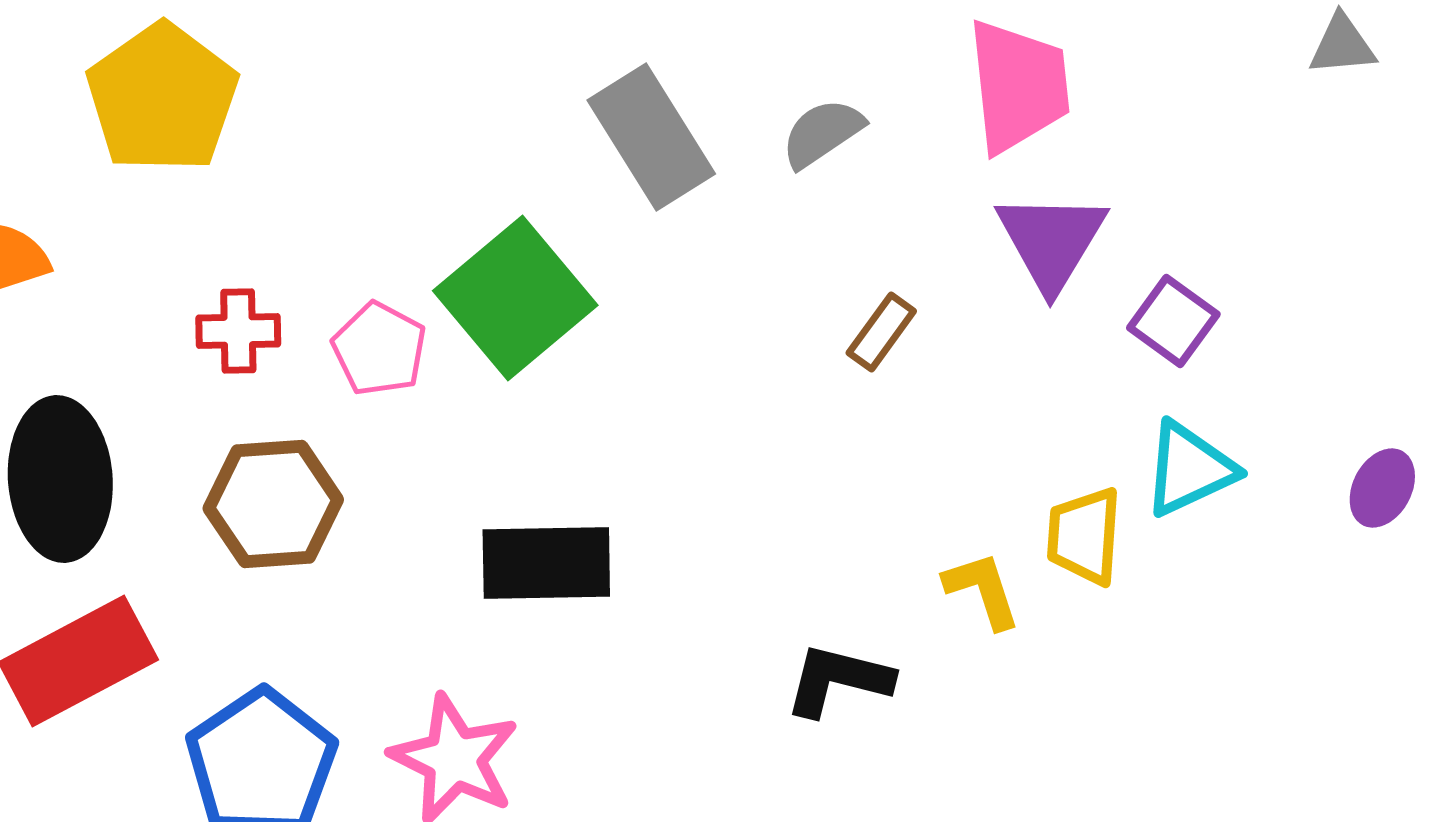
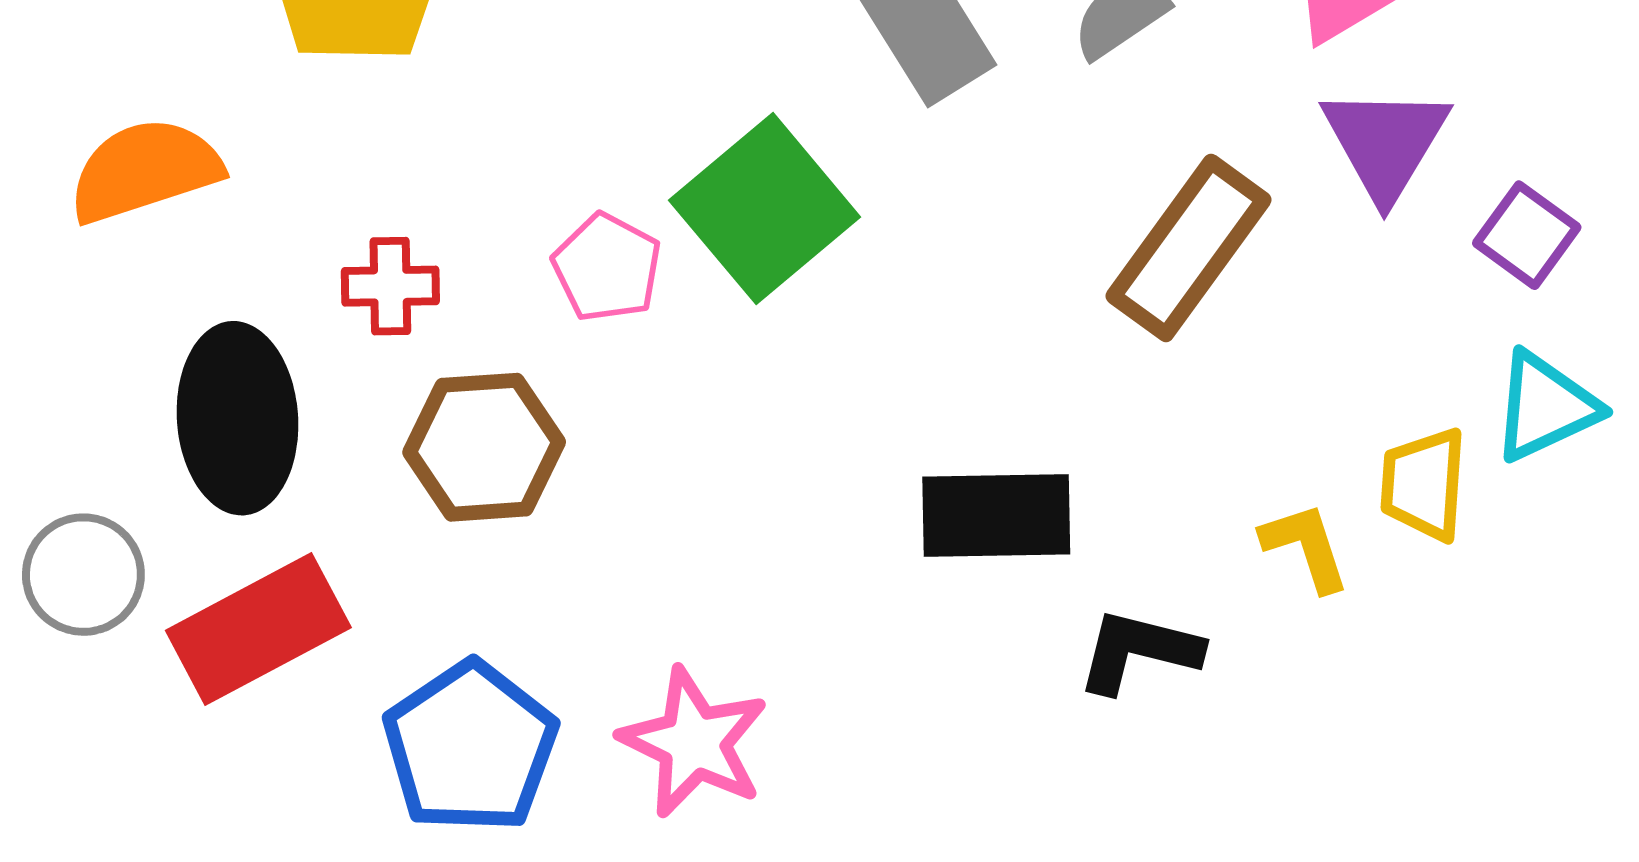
red cross: (238, 331) -> (390, 286), moved
brown rectangle: (881, 332) -> (1189, 248), size x2.0
black rectangle: (546, 563) -> (996, 516), moved

